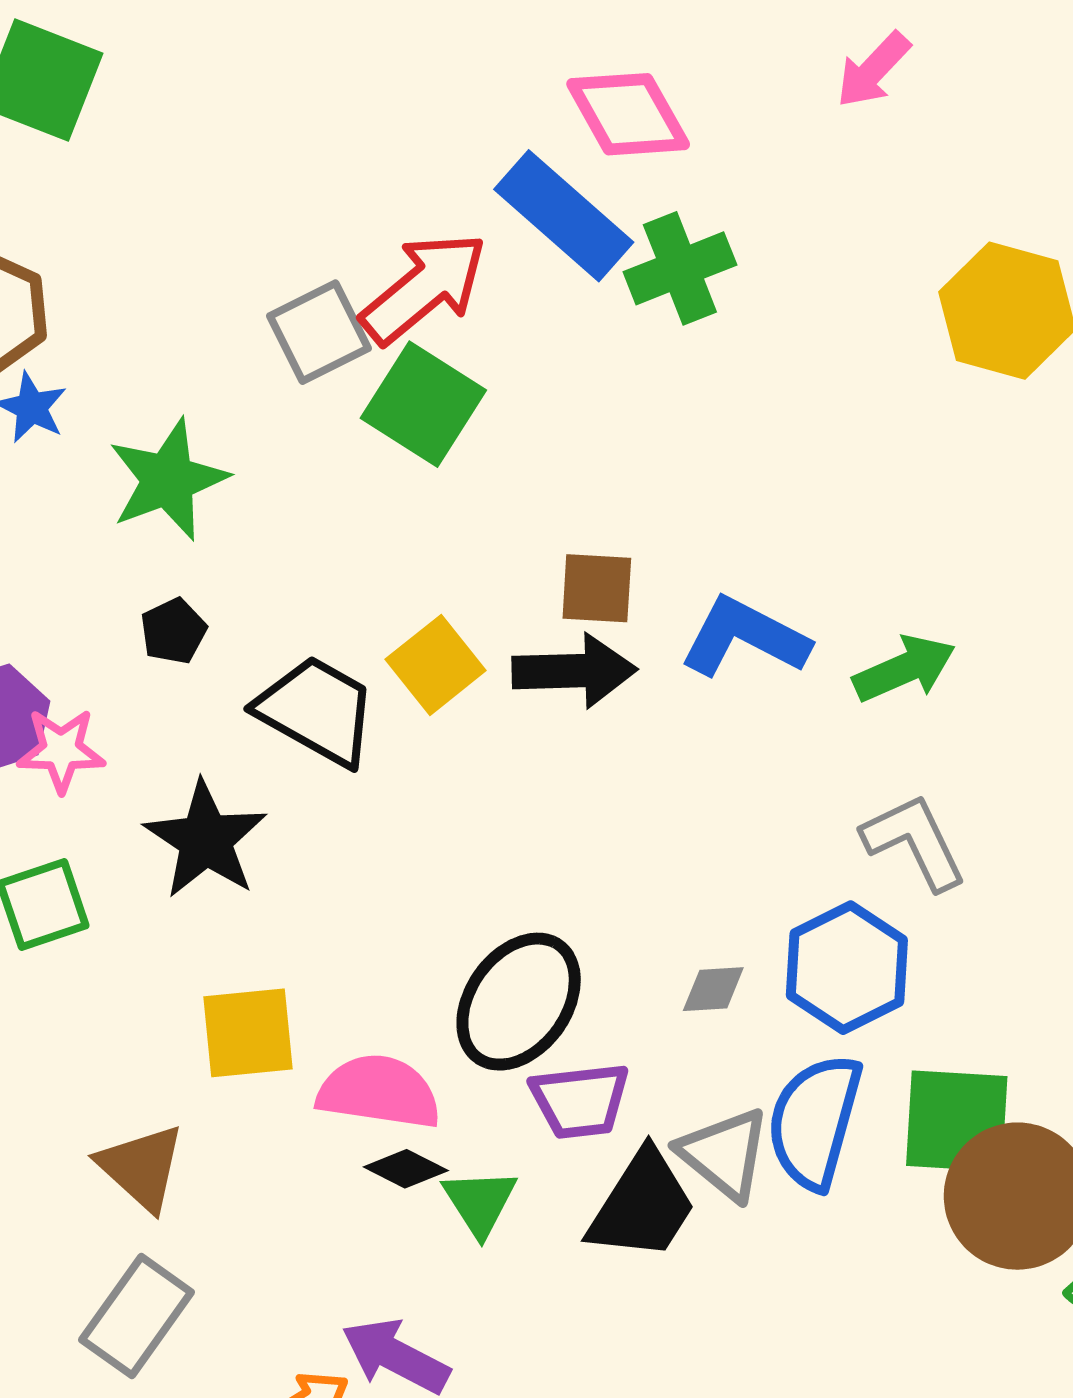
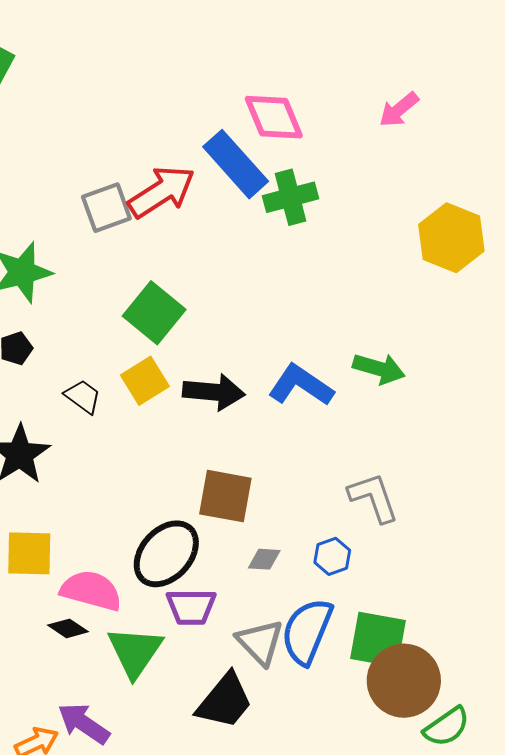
green square: (423, 404) -> (154, 313), moved
brown square: (597, 588) -> (225, 496), moved, size x1.4
green arrow: (904, 669) -> (379, 369), moved, turned 33
black trapezoid: (317, 711) -> (83, 397), size x0.6
blue hexagon: (847, 968) -> (332, 556), size x0.6
black diamond: (406, 1169) -> (68, 628), moved
green triangle: (480, 1202) -> (135, 652), size x1.5
black trapezoid: (642, 1205) -> (225, 701), moved

